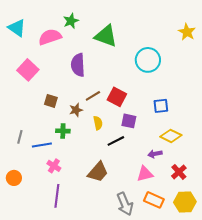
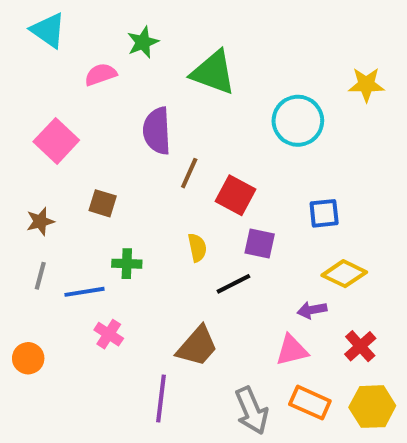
cyan triangle: (17, 28) -> (48, 30), moved
yellow star: (187, 32) -> (366, 85), moved, turned -30
pink semicircle: (50, 37) -> (101, 74), size x0.7
brown line: (93, 96) -> (189, 173), moved, turned -35
brown star: (76, 110) -> (40, 221), moved
purple line: (57, 196) -> (161, 399), moved

